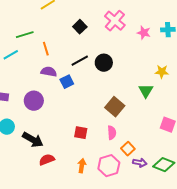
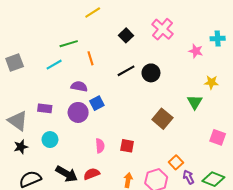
pink star: (144, 33) -> (196, 51), moved
purple semicircle: (49, 72) -> (79, 86), moved
blue square: (67, 82) -> (97, 103), moved
pink semicircle: (112, 133) -> (100, 146), moved
black arrow: (33, 140) -> (67, 174), moved
purple arrow: (140, 163) -> (188, 177), turned -128

